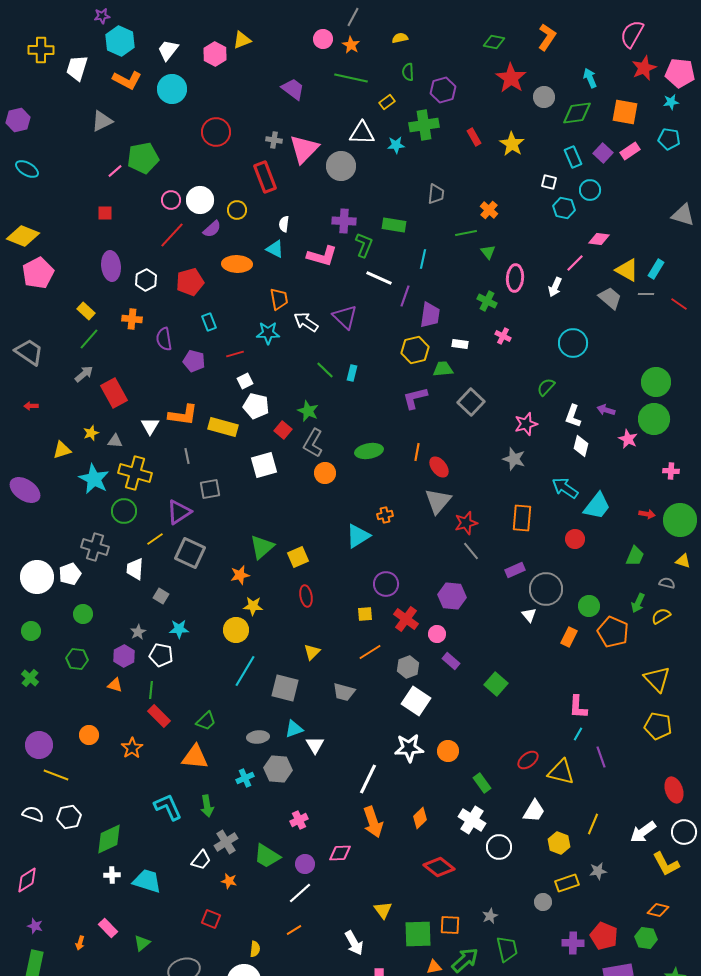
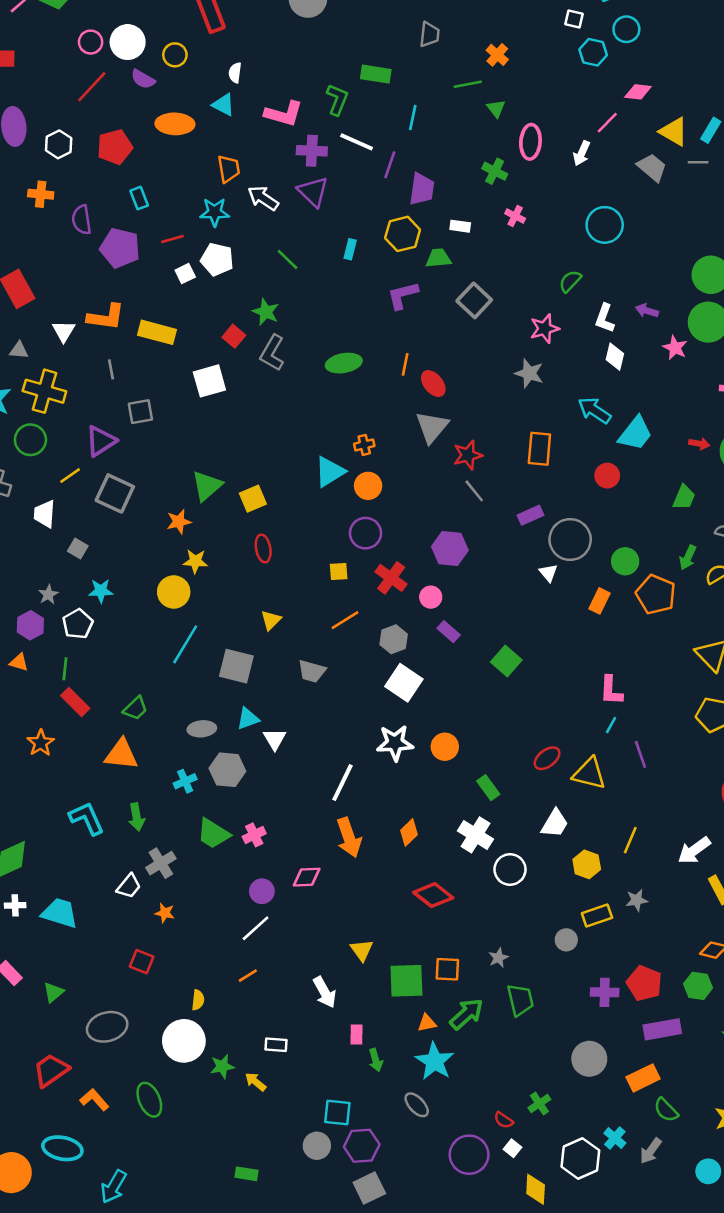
purple cross: (344, 221) -> (312, 151), moved
purple semicircle: (212, 229) -> (143, 79), turned 72
purple pentagon: (194, 361) -> (120, 248), size x1.4
cyan rectangle: (352, 373) -> (350, 249), moved
white pentagon: (256, 406) -> (217, 259), moved
orange circle: (325, 473) -> (368, 486), moved
white pentagon: (161, 655) -> (78, 624), turned 30
green trapezoid: (267, 856) -> (213, 834), moved

